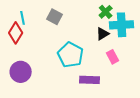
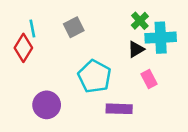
gray square: (55, 17) -> (74, 27), turned 35
purple circle: (21, 72) -> (47, 105), moved

